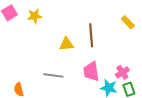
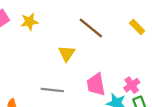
brown line: (91, 35) -> (91, 28), moved, turned -45
yellow triangle: (66, 44) -> (67, 53), turned -49

